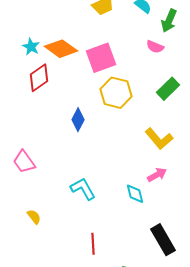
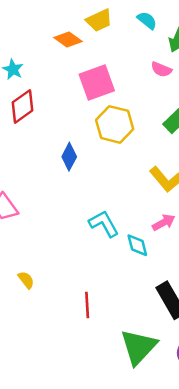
orange diamond: (61, 49) -> (68, 39), moved, size x0.7
cyan L-shape: (83, 189) -> (104, 224), moved
yellow semicircle: (34, 217) -> (26, 280), moved

